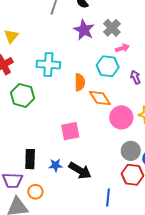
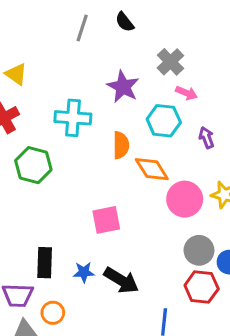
purple star: (84, 30) -> (123, 87), moved
yellow triangle: (11, 36) -> (16, 74), turned -35
pink arrow: (122, 48) -> (186, 93), turned 40

